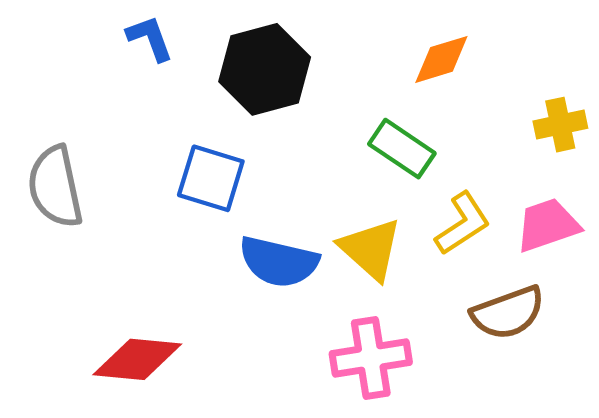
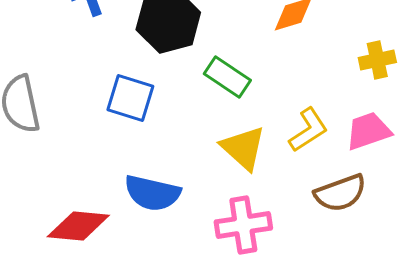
green rectangle: (402, 149) -> (227, 77), moved
blue semicircle: (279, 262) -> (152, 193), moved

